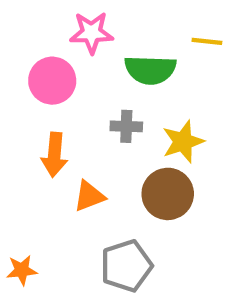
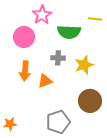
pink star: (91, 33) -> (42, 15), turned -30
brown circle: (168, 194) -> (90, 101), moved
orange triangle: (89, 196) -> (45, 81), moved

